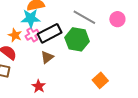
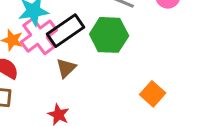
pink cross: (32, 35) -> (39, 36), size x1.6

